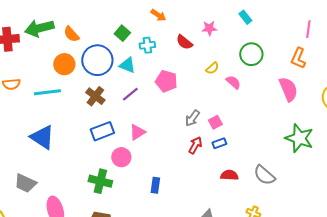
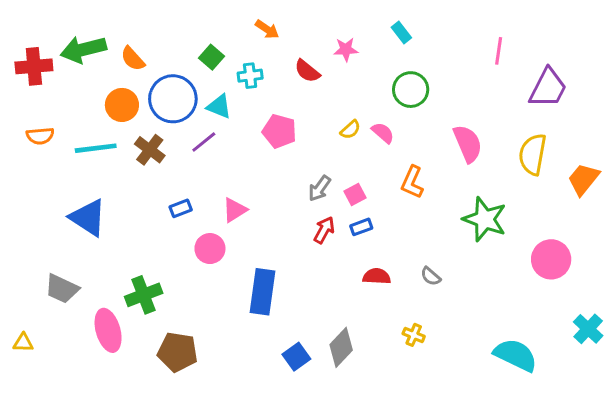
orange L-shape: (298, 58) -> (412, 182), moved
yellow semicircle: (212, 68) -> (350, 130), moved
purple line: (130, 94) -> (204, 142), moved
brown cross: (95, 96) -> (150, 150), moved
blue rectangle: (102, 131) -> (181, 208), size x0.6
gray semicircle: (264, 175) -> (431, 276), size x0.6
green cross: (100, 181) -> (144, 295), moved, turned -35
blue rectangle: (155, 185) -> (262, 292), size x1.8

